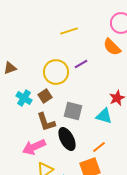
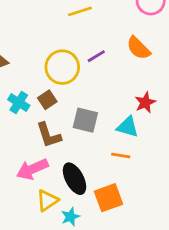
orange semicircle: (112, 47) -> (138, 48), moved
black ellipse: (67, 139) -> (75, 179), moved
orange line: (99, 147) -> (121, 156), moved, turned 48

